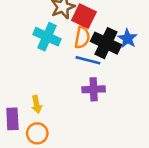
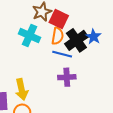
black cross: (106, 43) -> (76, 40), turned 30
yellow arrow: (37, 104) -> (22, 89), size x1.5

